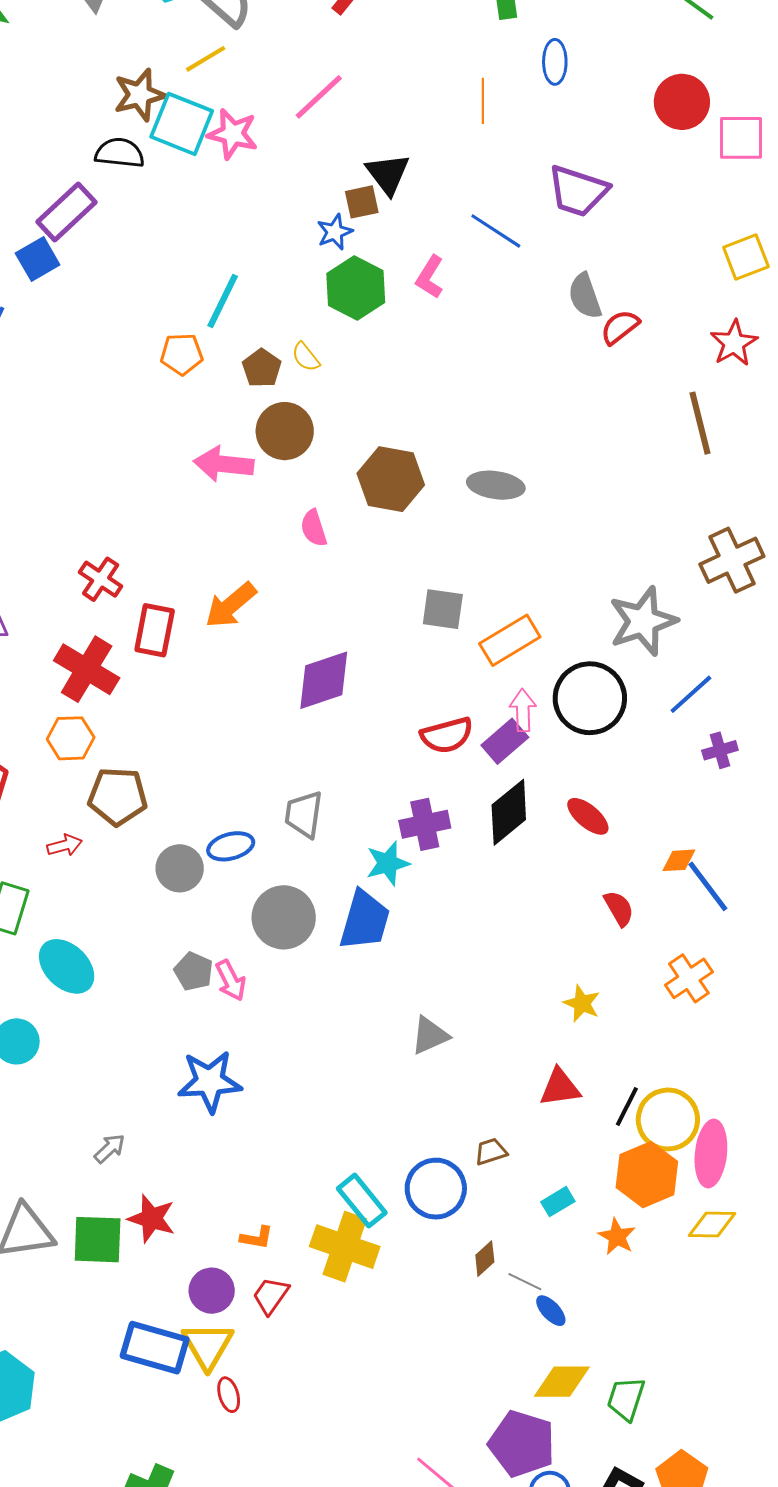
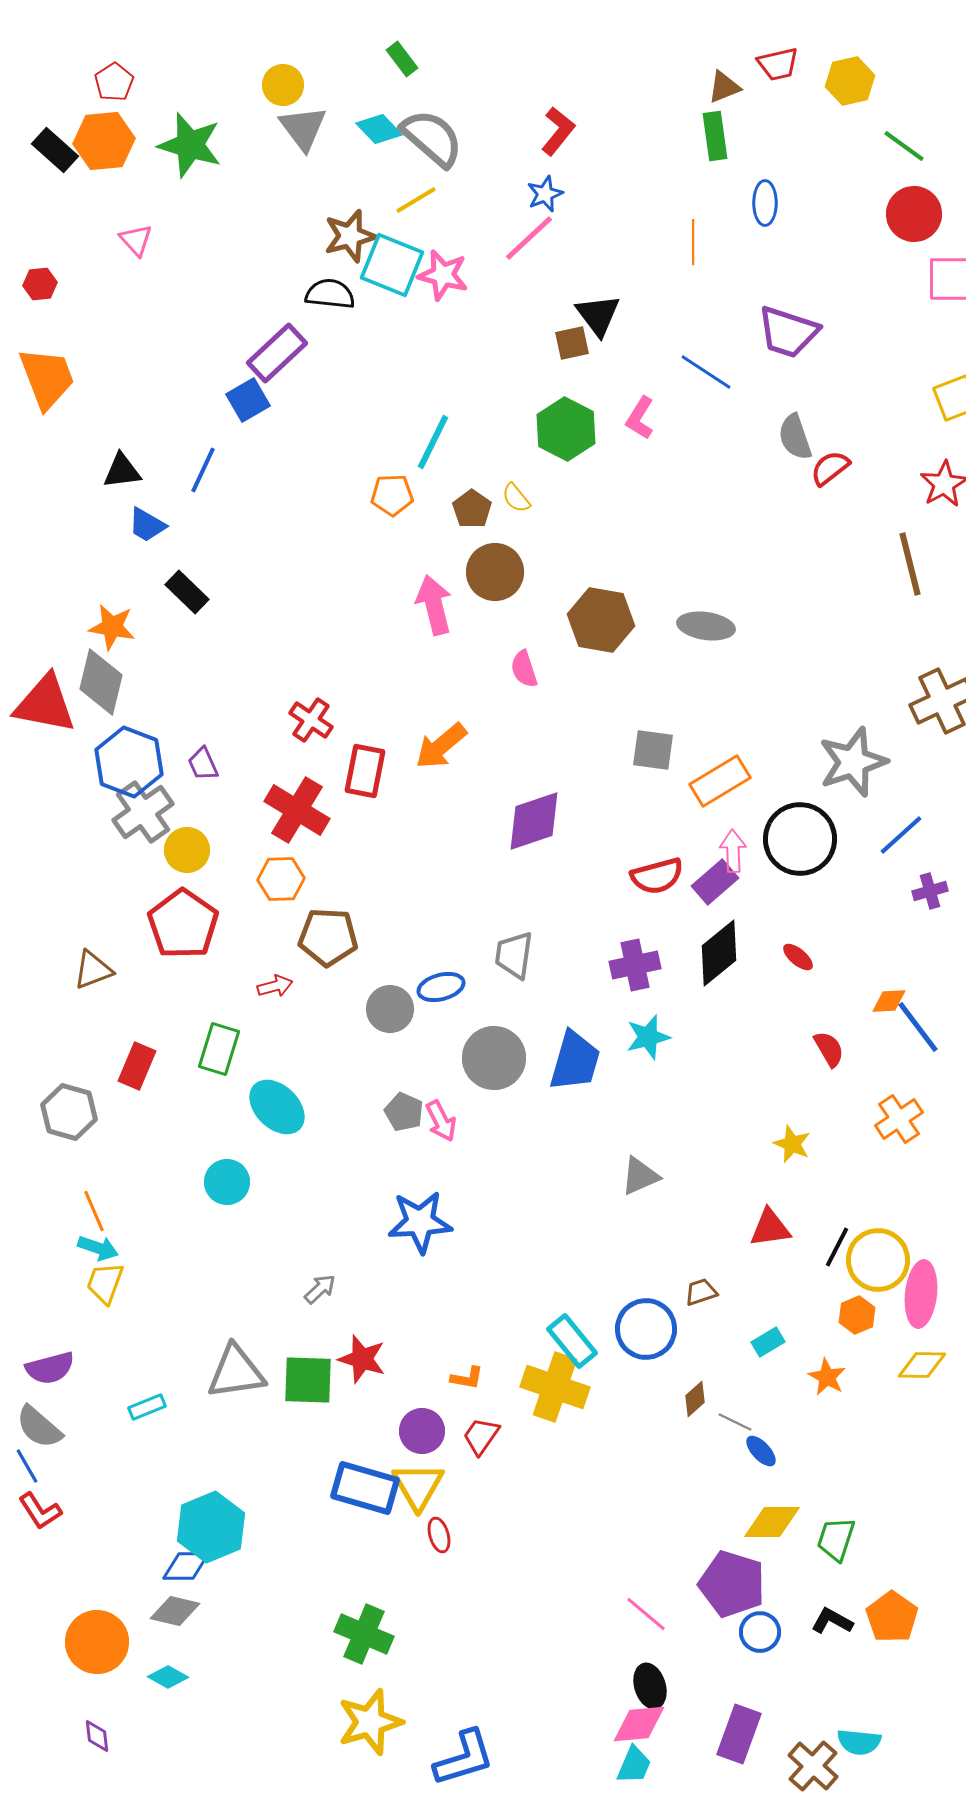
red circle: (682, 102) -> (914, 214), moved
blue star: (335, 232) -> (545, 194), moved
pink arrow: (224, 464) -> (434, 605), turned 70
red ellipse: (588, 816) -> (798, 957), size x0.7
cyan star: (388, 863) -> (648, 1037), moved
orange hexagon: (647, 1175) -> (857, 1315), size x0.6

